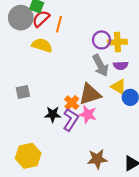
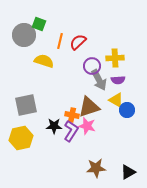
red semicircle: (41, 19) -> (78, 42), moved
purple circle: (102, 40) -> (92, 66), moved
gray square: (23, 92) -> (26, 105), size x1.6
orange cross: (72, 103) -> (72, 115), turned -32
yellow hexagon: (28, 156) -> (21, 138), moved

